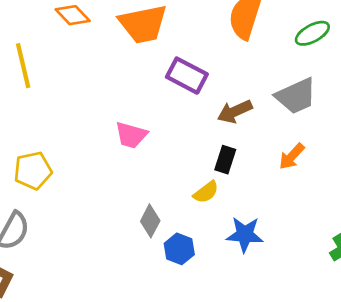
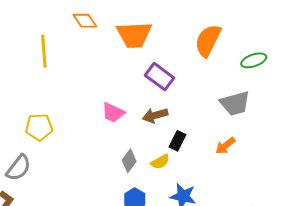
brown arrow: (235, 111) -> (155, 115), moved
gray diamond: (150, 221) -> (129, 161), moved

